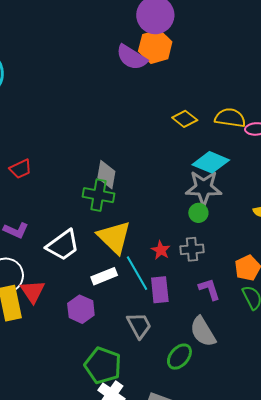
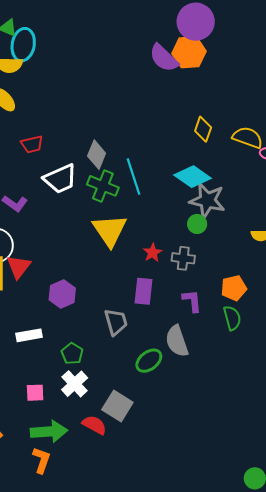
yellow diamond: (185, 119) -> (203, 129), turned 60
cyan diamond: (211, 162) -> (193, 177), moved
gray diamond: (106, 175) -> (97, 155), moved
white trapezoid: (63, 245) -> (60, 179), moved
cyan line: (137, 273) -> (133, 177), moved
white rectangle: (104, 276) -> (29, 335), moved
green pentagon: (103, 365) -> (72, 354), size x0.6

